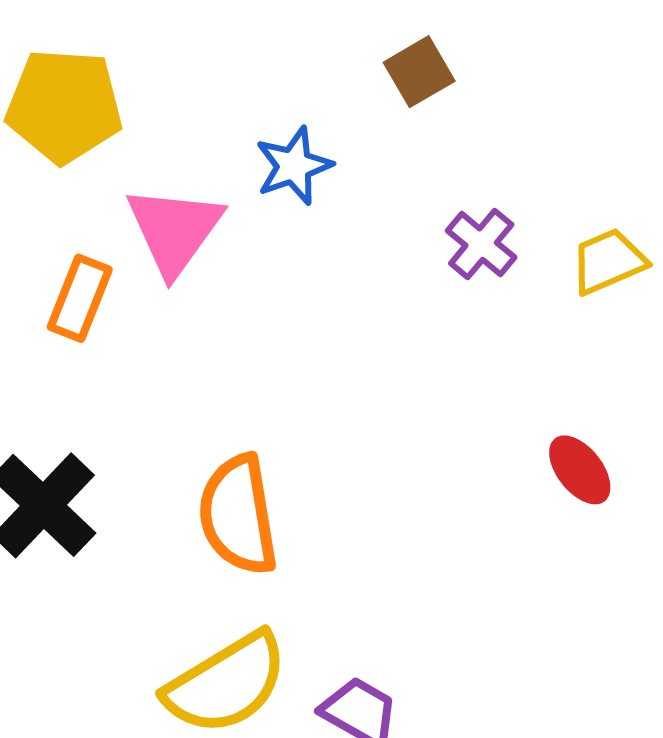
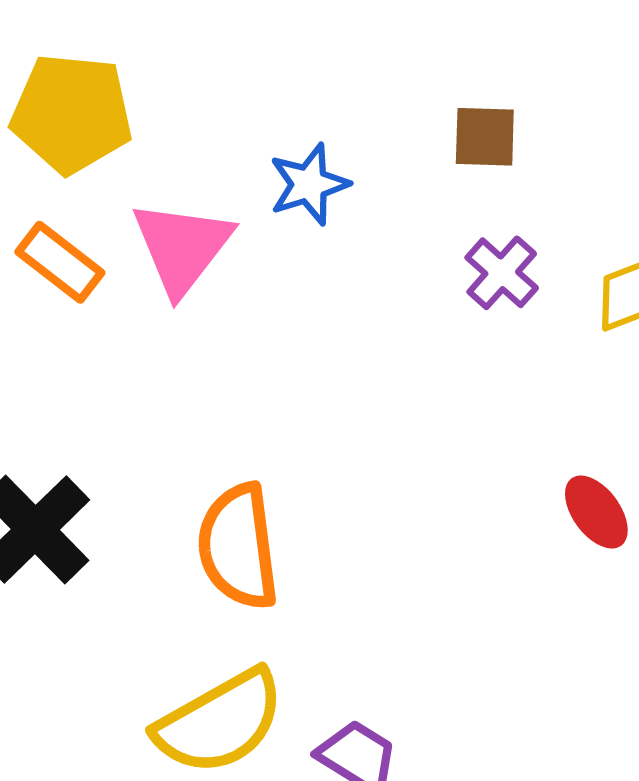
brown square: (419, 72) -> (485, 137), moved, turned 30
orange rectangle: (80, 298) -> (60, 262), moved, turned -76

